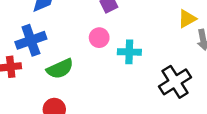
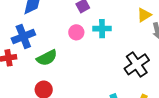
cyan cross: (129, 52) -> (102, 29), moved

